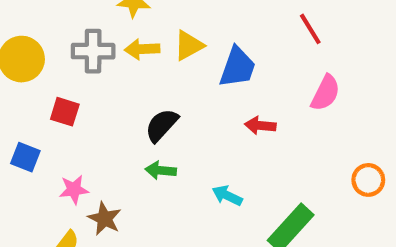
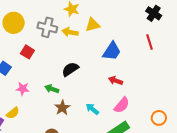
yellow triangle: (189, 45) -> (93, 25), moved
pink semicircle: (326, 93) -> (122, 105), moved
green arrow: (161, 170) -> (52, 89), moved
brown star: (105, 219) -> (62, 108), moved

